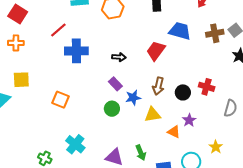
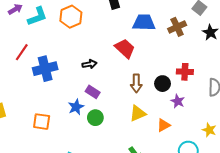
brown cross: (215, 33) -> (177, 27), moved
red trapezoid: (156, 51) -> (125, 48), turned 110
blue star: (133, 98) -> (76, 107), moved
purple star: (189, 120) -> (178, 101), moved
orange triangle: (174, 132) -> (164, 125), turned -40

